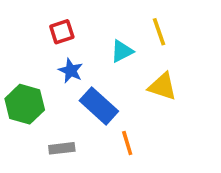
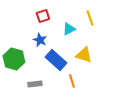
red square: (62, 32) -> (43, 16), moved
yellow triangle: (163, 86) -> (84, 55), moved

